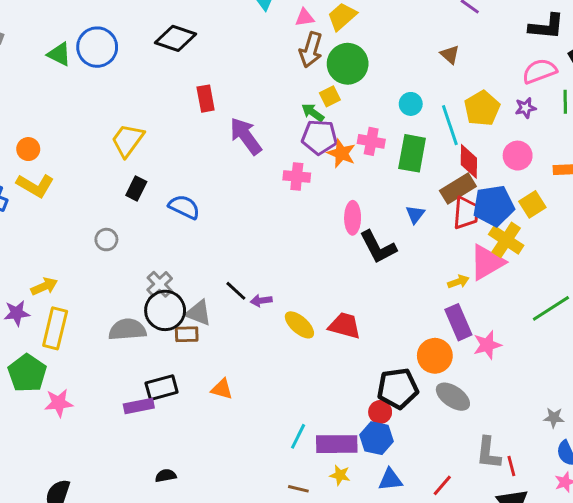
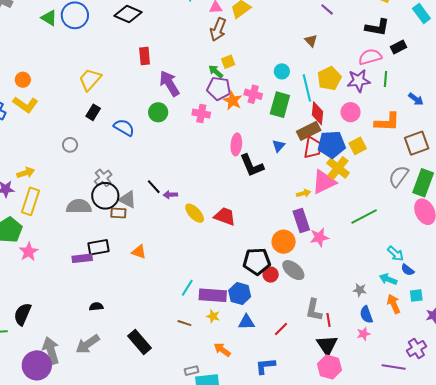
green circle: (348, 64) -> (158, 112), moved, size x0.7
purple star: (525, 108) -> (359, 81), size x1.6
pink star: (59, 403) -> (29, 252), turned -30
red circle: (380, 412) -> (271, 275), moved

